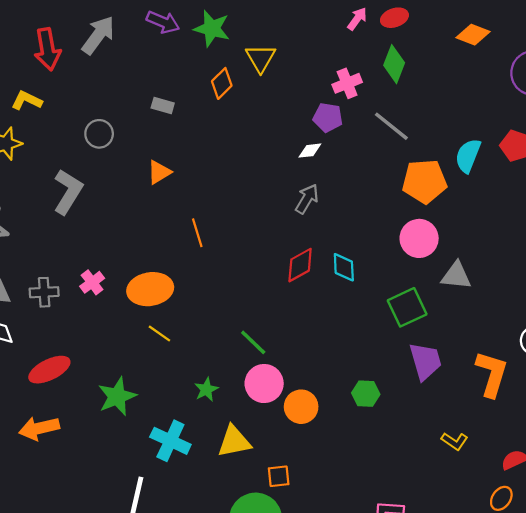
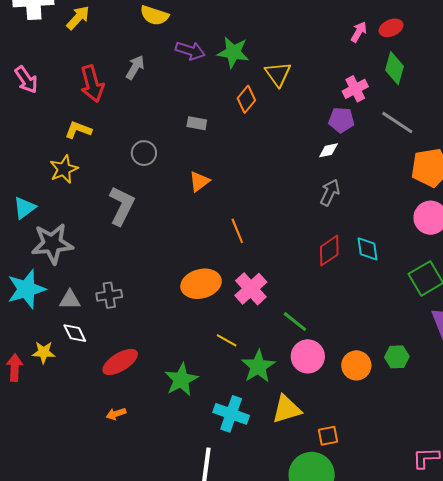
gray arrow: (98, 35) -> (135, 67), size x0.7
pink cross: (92, 282) -> (251, 289), moved, size x1.5
yellow line: (159, 333) -> (227, 340), moved
green star: (206, 390) -> (258, 366), size x1.6
orange circle: (301, 407) -> (356, 365), moved
orange arrow: (39, 428) -> (116, 414), size x0.6

